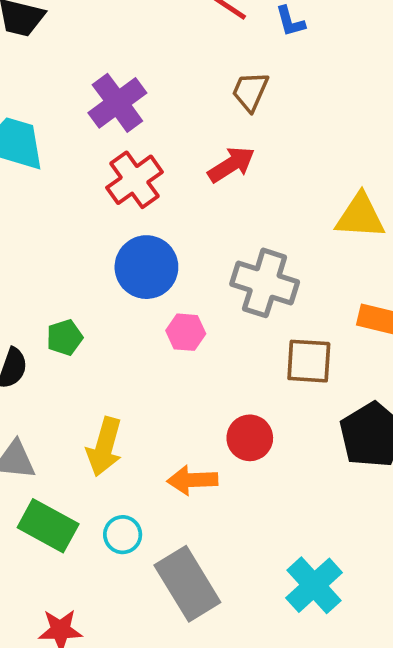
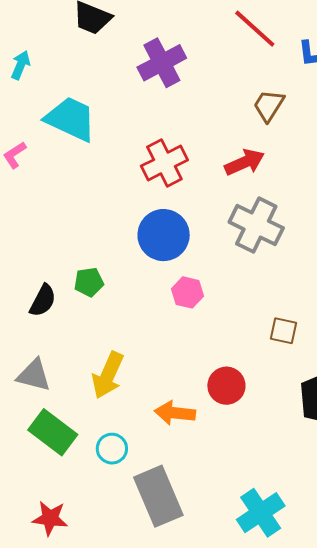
purple cross: (117, 103) -> (162, 63), moved
gray cross: (265, 283) -> (256, 225), moved
brown square: (309, 361) -> (284, 331), size x0.7

